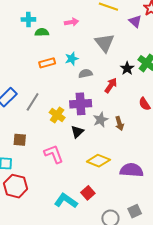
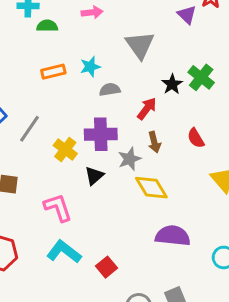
brown arrow: (119, 123) -> (154, 142), moved
yellow diamond: (98, 161) -> (151, 188), moved, turned 35
cyan L-shape: (66, 201) -> (64, 252), moved

